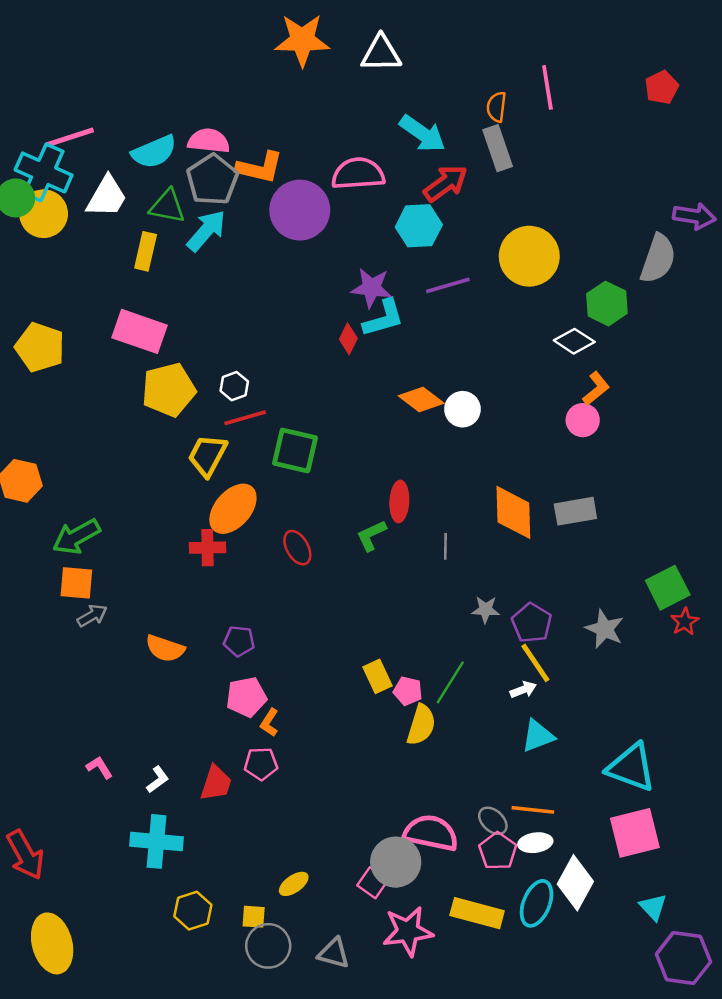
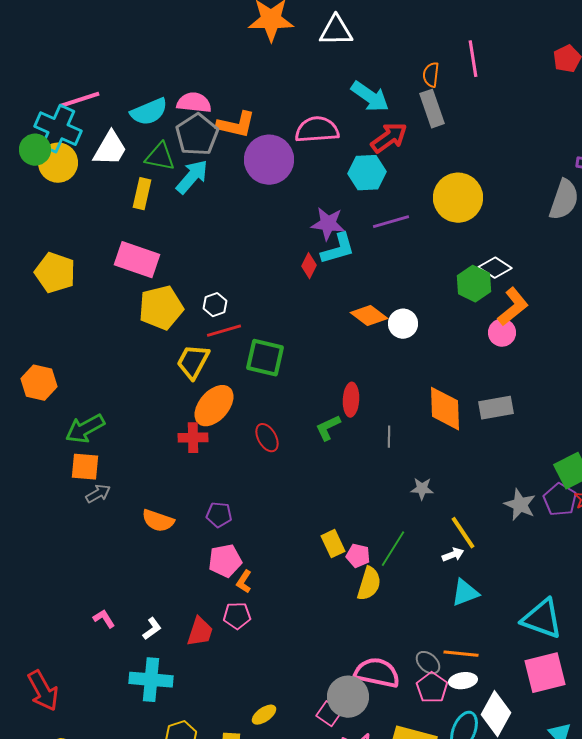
green hexagon: (607, 304) -> (474, 284), moved
orange L-shape: (596, 389) -> (513, 307), size x1.4
purple pentagon: (532, 623) -> (560, 500), moved

